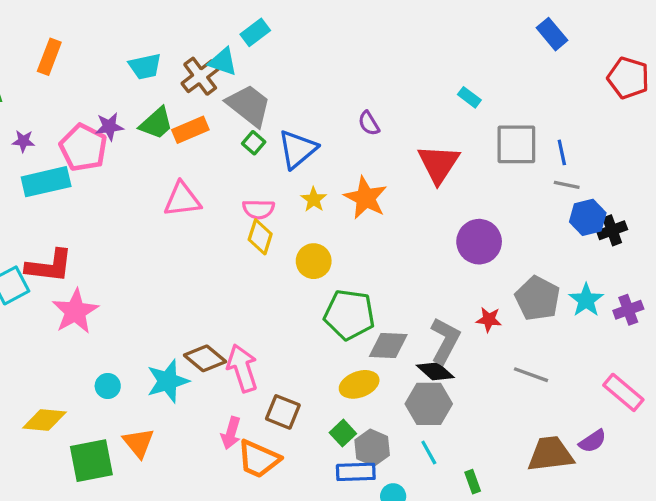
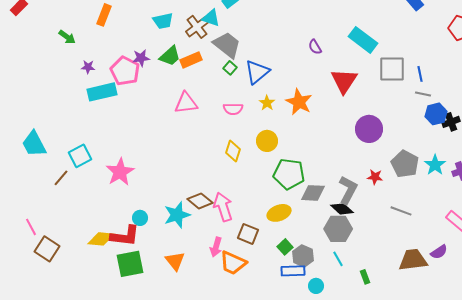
cyan rectangle: (469, 97) -> (363, 40), size x2.0
purple semicircle: (369, 123) -> (315, 47), moved
yellow diamond: (260, 237) -> (233, 151), moved
red L-shape: (49, 266) -> (125, 236), moved
yellow ellipse: (359, 384) -> (279, 213), moved
orange triangle: (139, 443) -> (175, 261), moved

